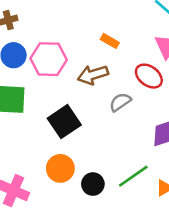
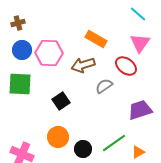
orange rectangle: (110, 41) -> (96, 39), size x1.5
black square: (64, 122) -> (61, 101), size x0.7

